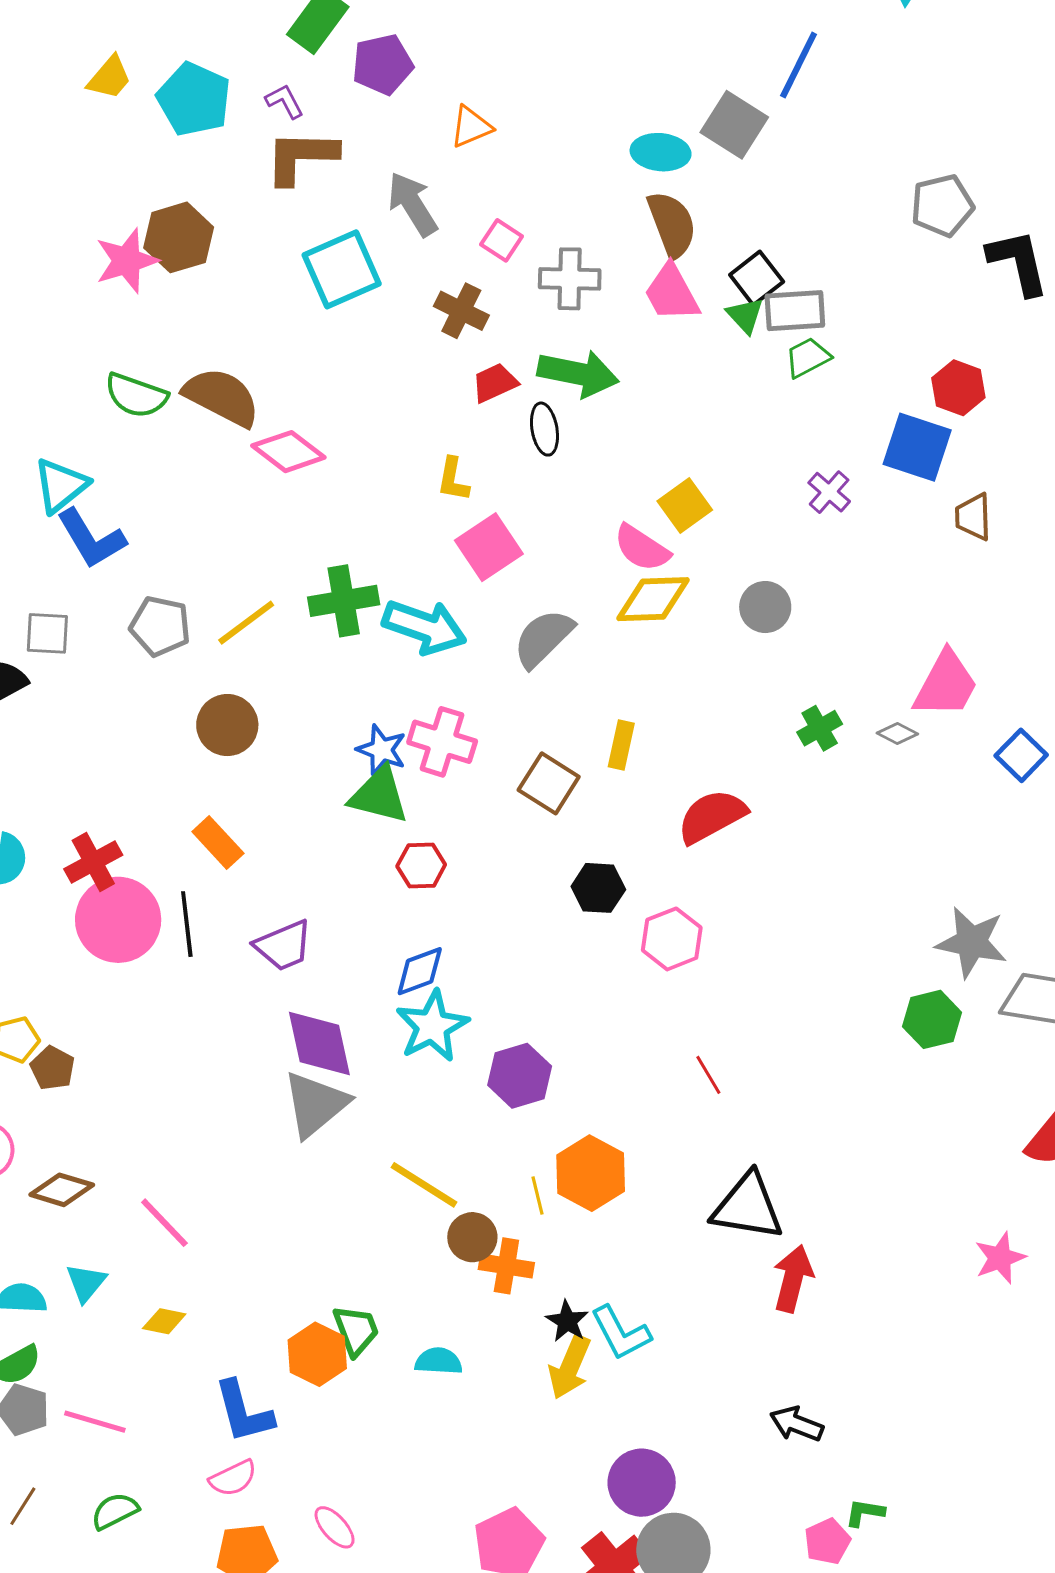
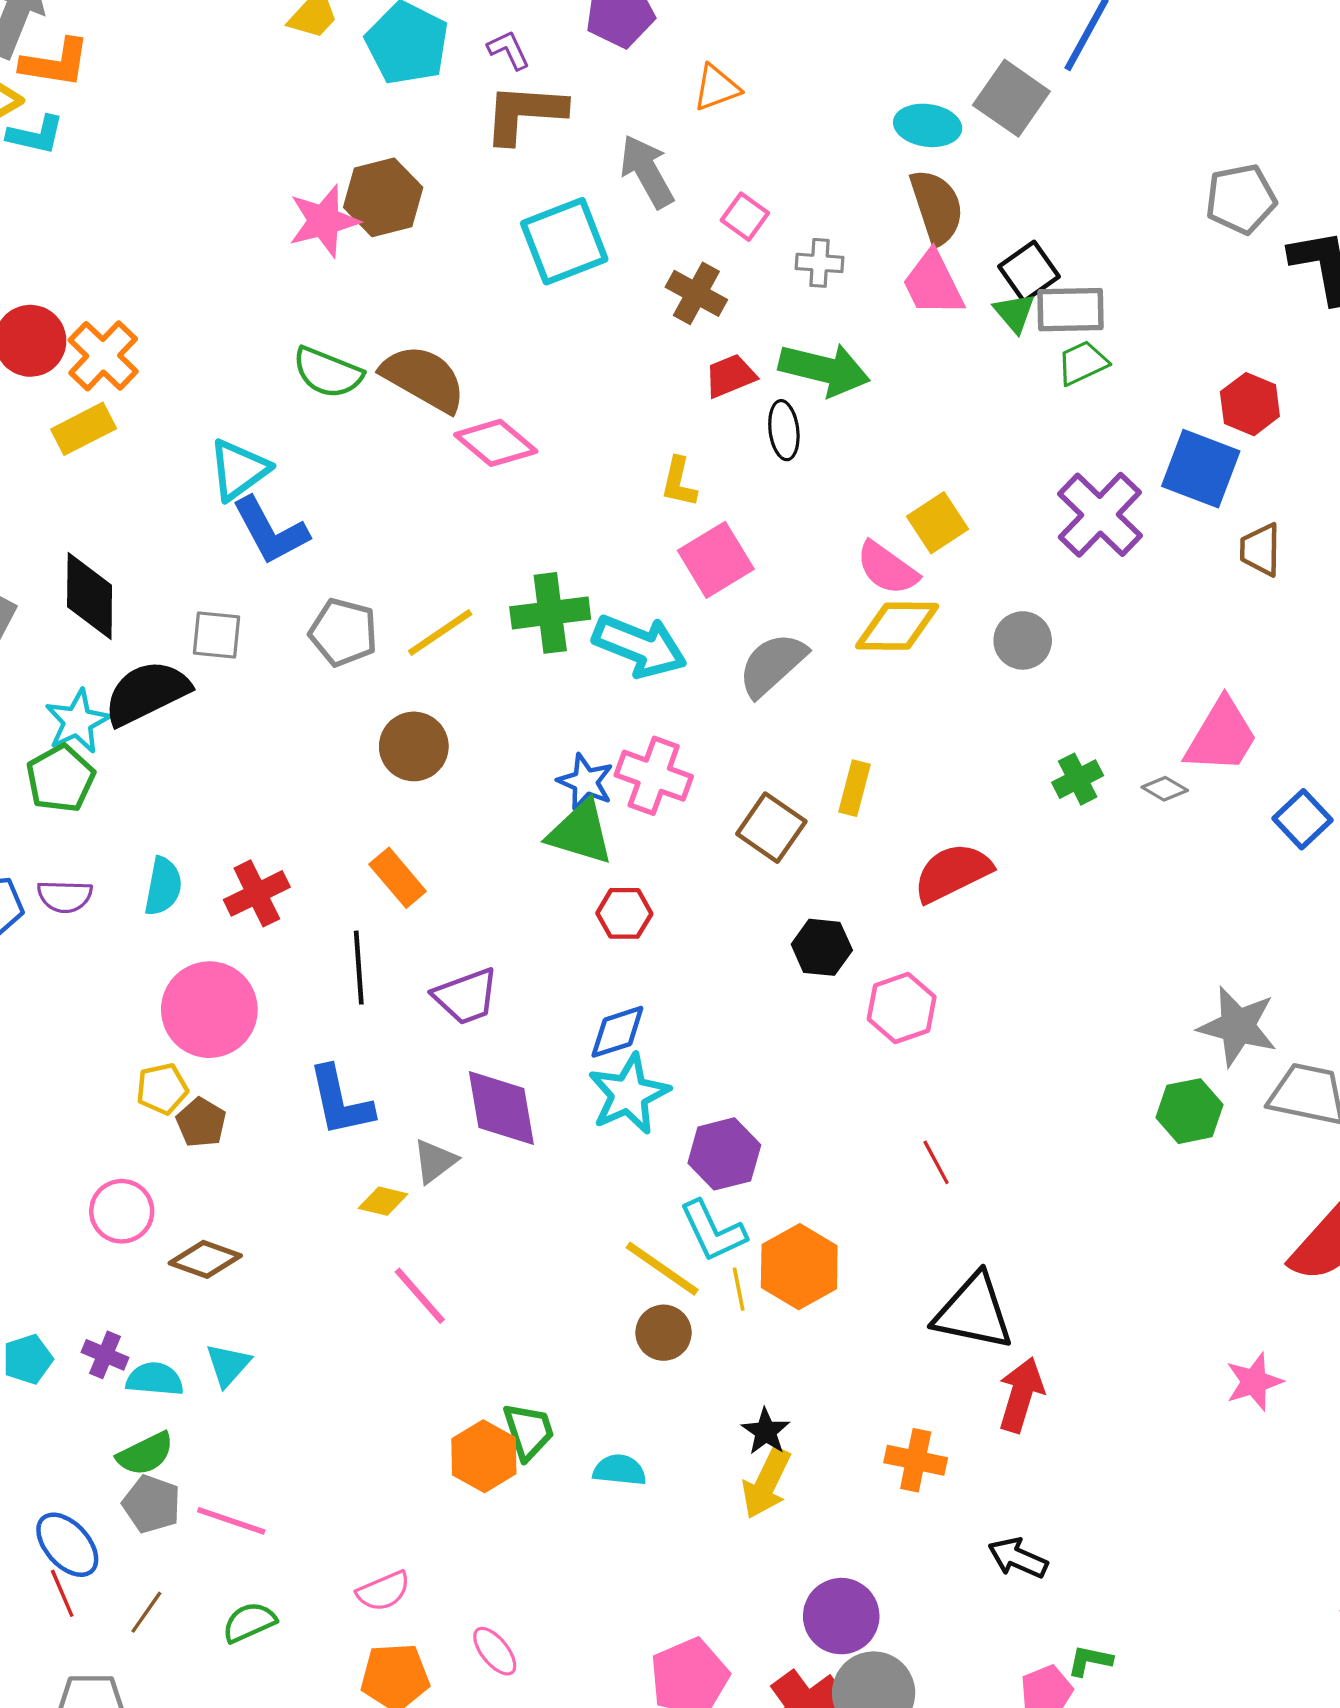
gray cross: (570, 279) -> (819, 263), size x0.7
purple cross: (829, 492) -> (1100, 515), size x1.8
pink circle: (118, 920) -> (209, 1010), moved
gray triangle: (315, 1104) -> (435, 1161), moved, size x0.6
yellow line: (424, 1185) -> (662, 1269), moved
pink line: (164, 1223) -> (420, 1296), moved
orange cross: (506, 1266) -> (916, 1460), moved
yellow diamond: (164, 1321) -> (383, 1201), moved
cyan L-shape: (621, 1333) -> (713, 1231), moved
blue L-shape: (244, 1412) -> (340, 1101), moved

